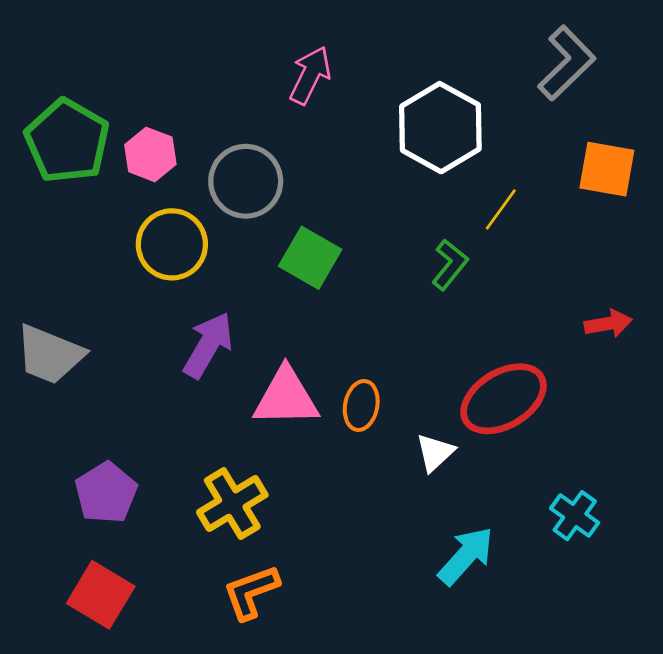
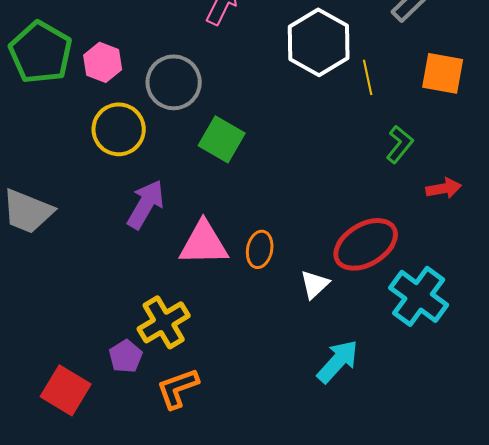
yellow line: (501, 209) -> (368, 77), moved, turned -48
green L-shape: (450, 265) -> (400, 144), moved
purple pentagon: (106, 493) -> (126, 356), moved, size x0.7
cyan cross: (575, 516) -> (419, 296), moved, size x1.6

